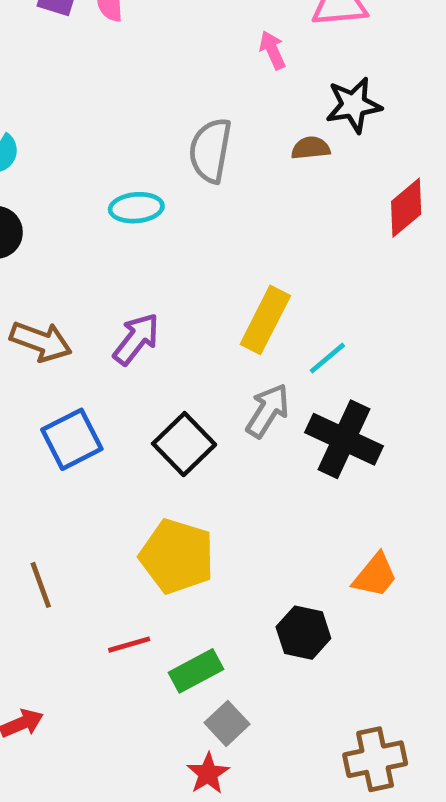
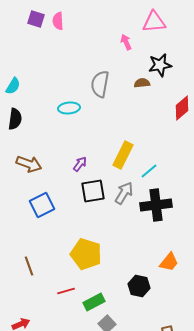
purple arrow: (136, 339) -> (80, 164), moved, size x0.7
black cross: (344, 439) -> (156, 205), turned -32
black square: (184, 444) -> (93, 191), moved, turned 35

